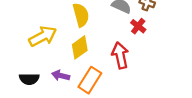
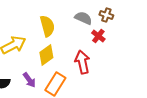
purple arrow: (61, 76) -> (29, 80), turned -140

